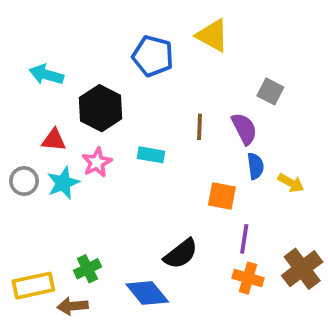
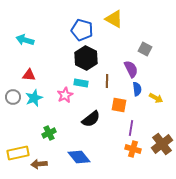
black hexagon: (101, 108) -> (86, 58), moved
brown line: (199, 127) -> (107, 81), moved
pink star: (97, 162) -> (65, 95), moved
black semicircle: (181, 254) -> (91, 119), moved
green cross: (87, 269) -> (49, 133), moved

